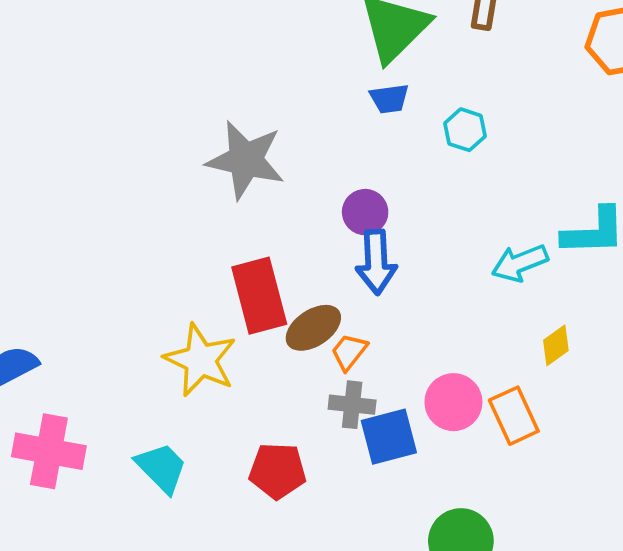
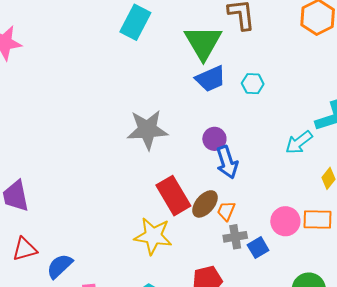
blue trapezoid: (389, 99) -> (211, 79), size x1.5
orange rectangle: (514, 416) -> (318, 219), turned -48
blue square: (389, 437) -> (258, 248), size x0.7

